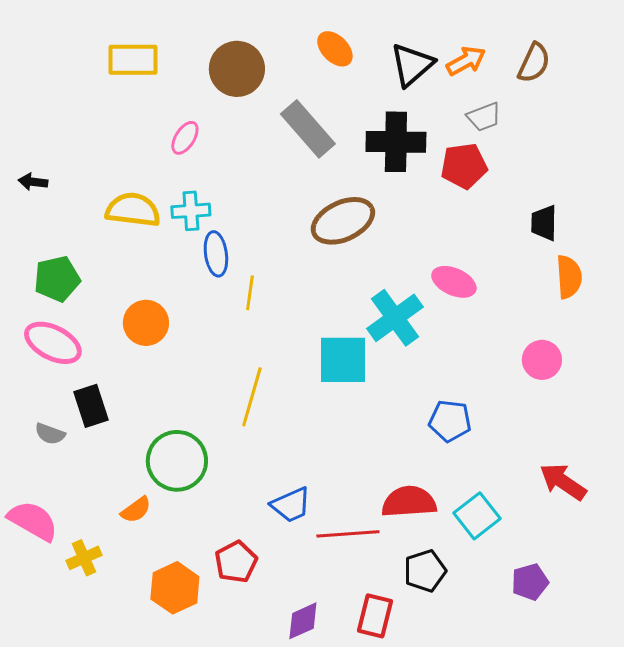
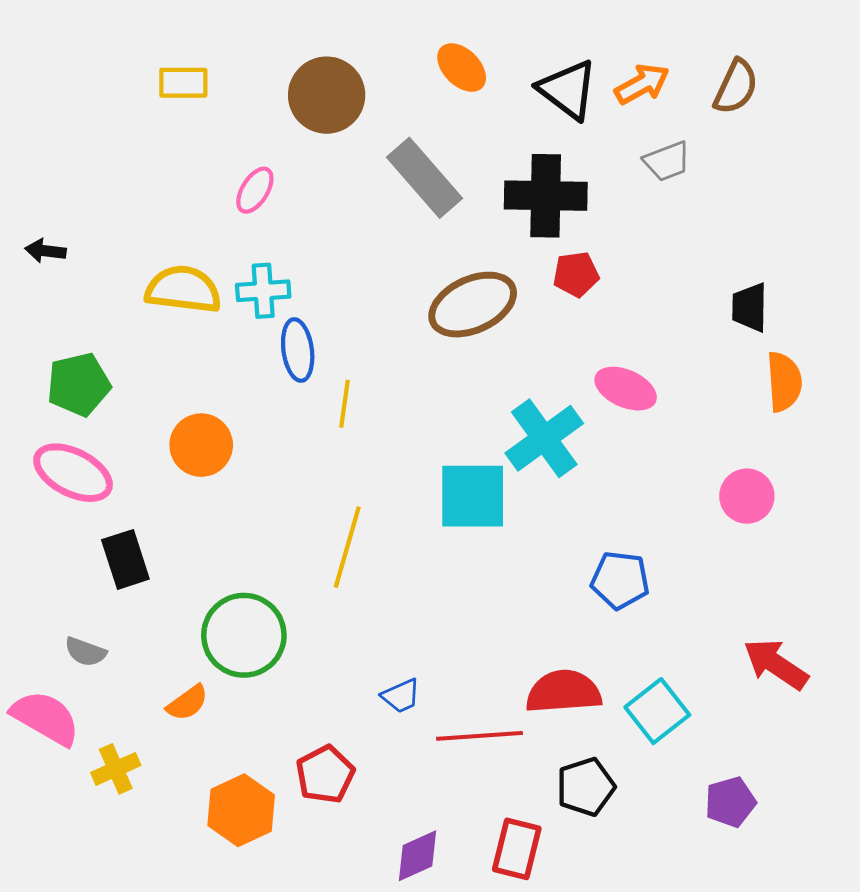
yellow rectangle: (133, 60) -> (183, 83), size x0.7
black triangle: (412, 65) -> (568, 90), turned -42
red pentagon: (464, 166) -> (576, 274), moved, size x0.7
gray semicircle: (50, 434) -> (85, 652), moved
blue trapezoid: (291, 505) -> (401, 696), size x0.7

